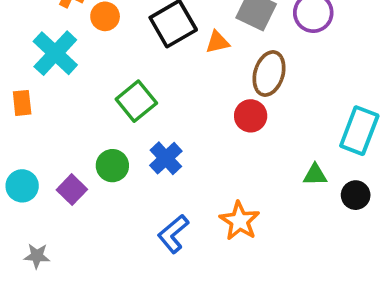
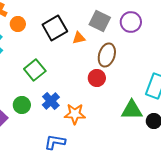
green triangle: (315, 175) -> (132, 110), size x1.6
orange star: (240, 221) -> (75, 114), moved, turned -30
blue L-shape: (173, 234) -> (55, 142), turned 50

